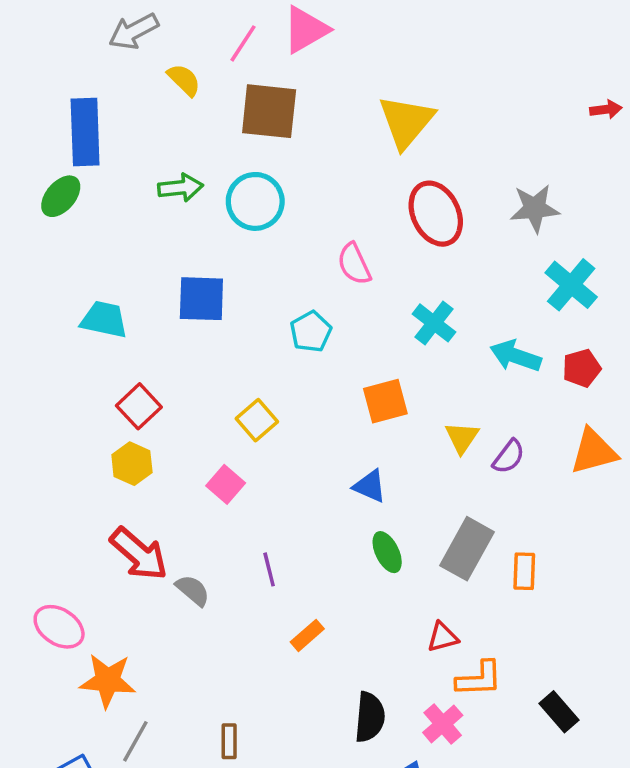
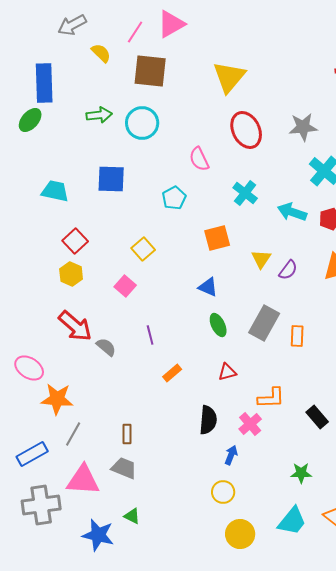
red triangle: (443, 637) -> (227, 372), moved

